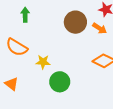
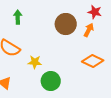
orange arrow: (100, 28) -> (89, 30), turned -96

